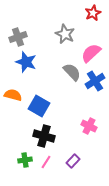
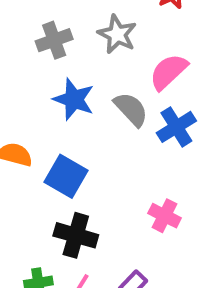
gray cross: (18, 37) -> (54, 40), moved
blue star: (26, 62) -> (74, 99), moved

